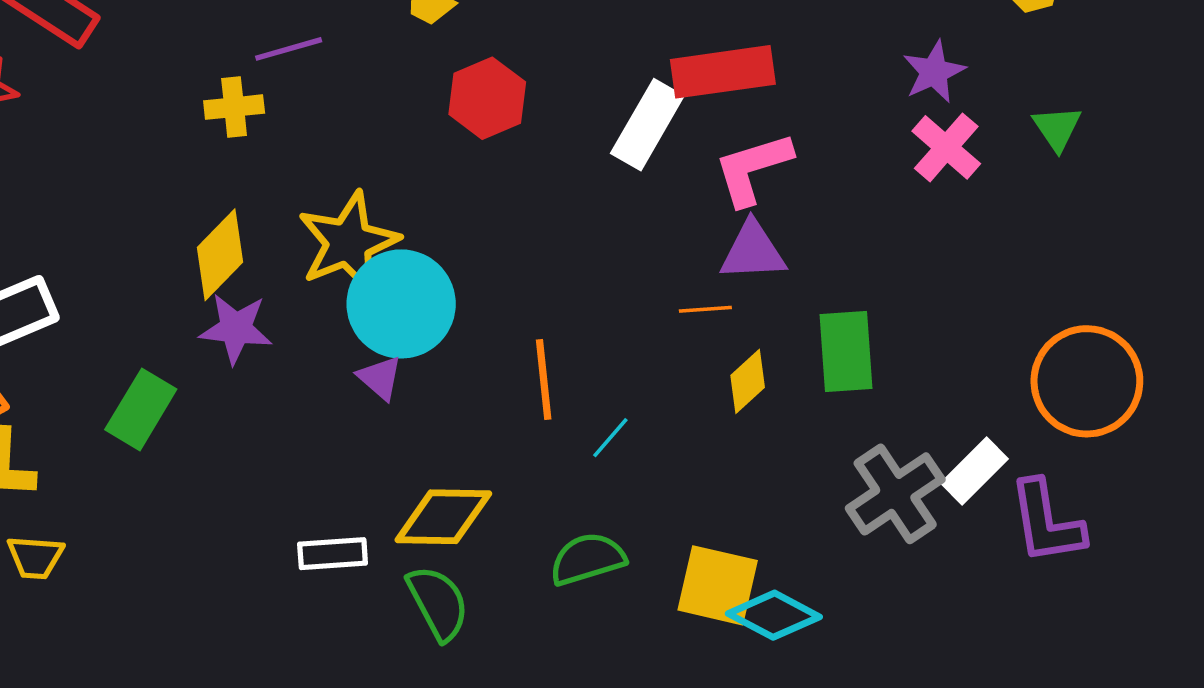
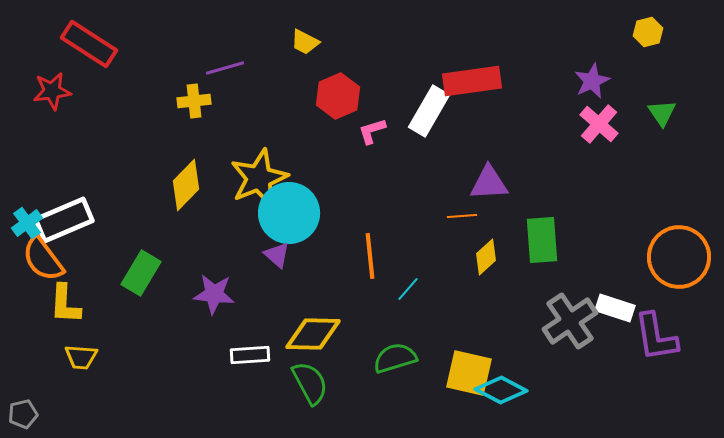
pink L-shape: (753, 169) -> (372, 131), moved, size x0.6
purple star: (236, 329) -> (214, 294), moved
white rectangle: (974, 471) -> (615, 308), turned 63

